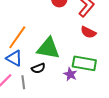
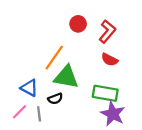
orange line: (17, 37) -> (54, 57), moved
purple star: (70, 74) -> (113, 114), moved, size x1.6

